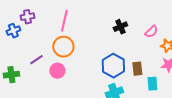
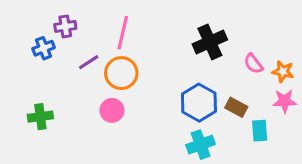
black cross: (120, 27) -> (210, 42), size x1.5
pink semicircle: (151, 32) -> (253, 64), moved, turned 96
purple line: (36, 60) -> (89, 62), moved
brown rectangle: (137, 69) -> (236, 107), turned -56

